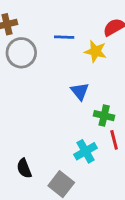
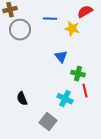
cyan cross: (85, 151) -> (65, 99), turned -35
black semicircle: (24, 168) -> (22, 99), moved

